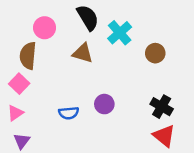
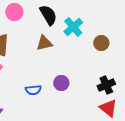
pink circle: (45, 28) -> (14, 12), moved
brown triangle: (83, 53) -> (44, 43), turned -30
black cross: (162, 107) -> (106, 85), turned 36

